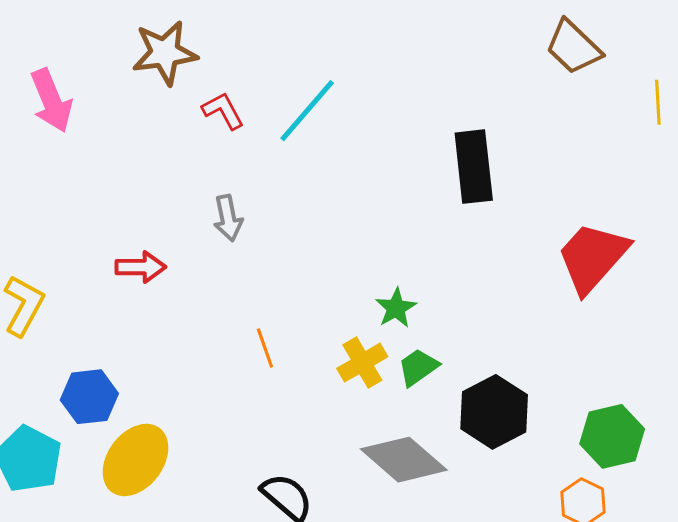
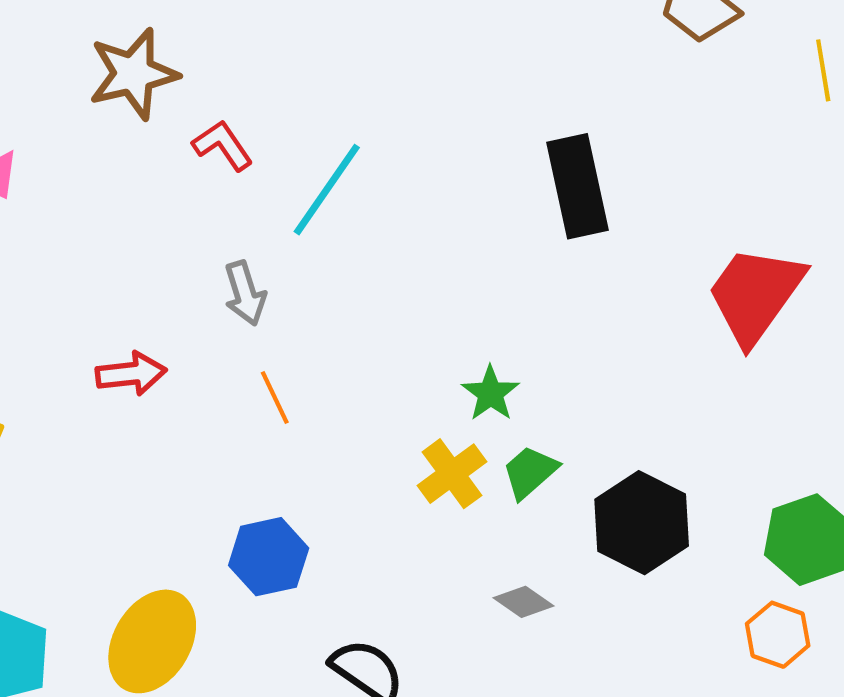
cyan line: (307, 111) -> (327, 190), moved
orange line: (265, 348) -> (275, 397), moved
blue hexagon: (89, 397) -> (269, 557), moved
gray diamond: (404, 460) -> (523, 602), size x0.5

